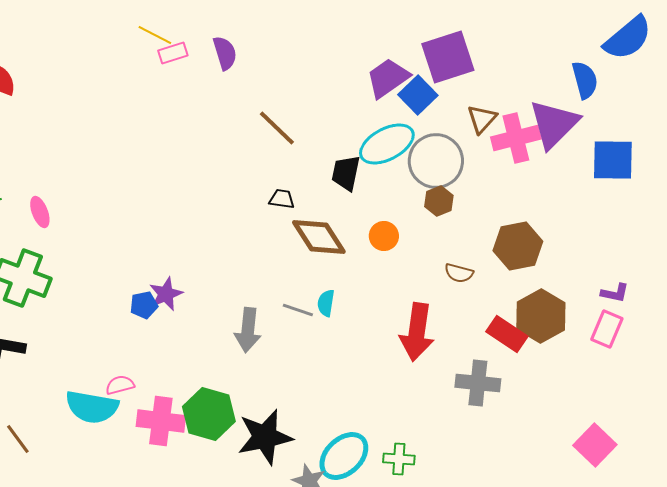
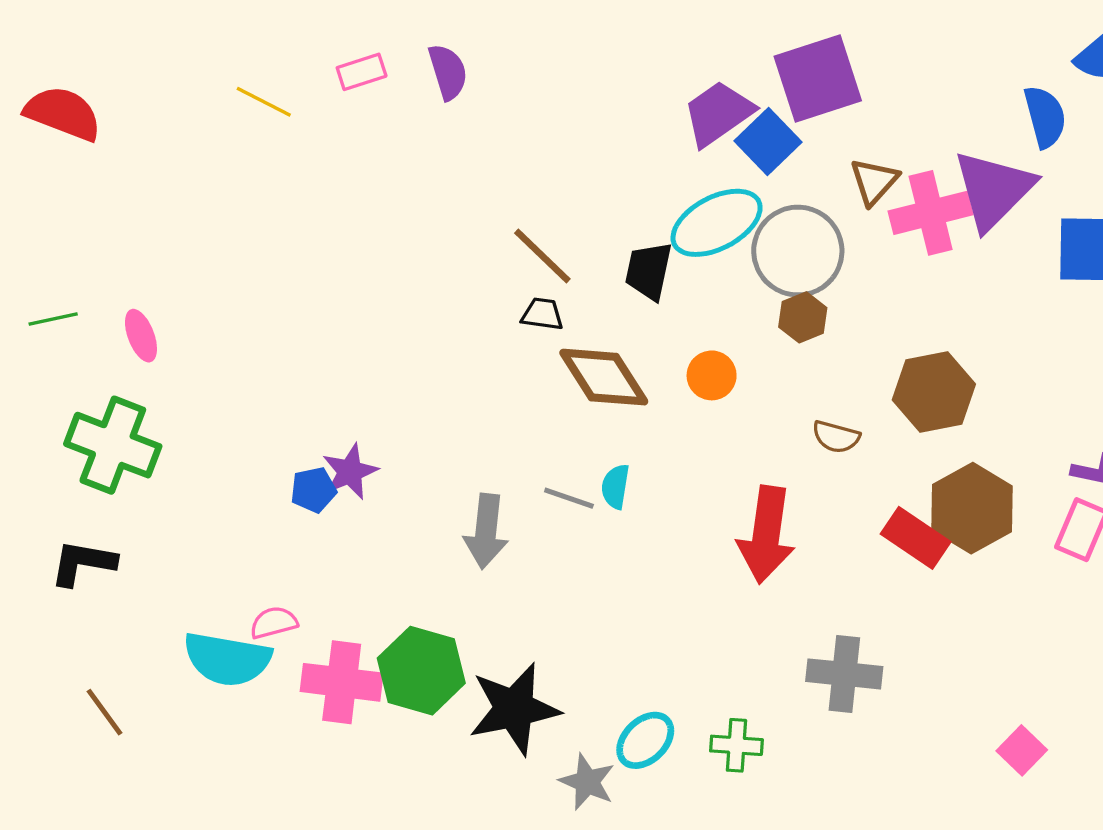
yellow line: (155, 35) -> (264, 102), moved
brown line: (277, 128) -> (542, 256), moved
gray cross: (478, 383) -> (844, 674), moved
pink square: (595, 445) -> (1022, 750), moved, size x0.7
cyan ellipse: (344, 456) -> (645, 740), size x0.7

